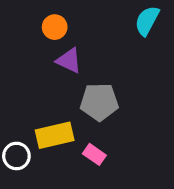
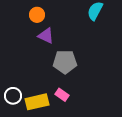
yellow rectangle: (55, 135) -> (37, 102), moved

